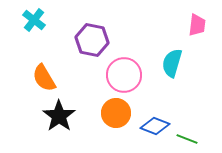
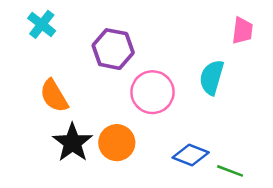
orange circle: (116, 113) -> (117, 143), moved

